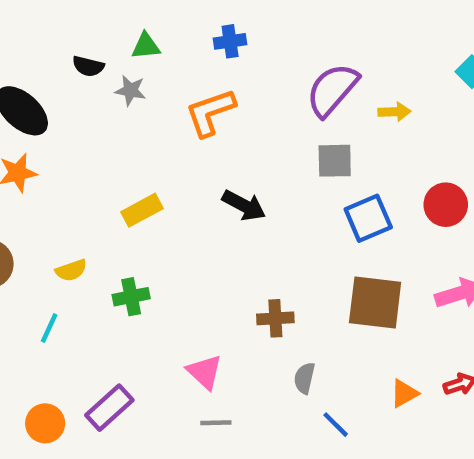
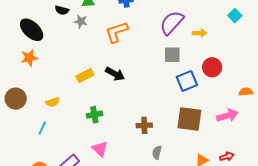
black arrow: (244, 205) -> (115, 74), moved
red circle: (446, 205) -> (212, 67), moved
green cross: (131, 297) -> (94, 115), moved
pink triangle: (205, 372) -> (100, 149), moved

